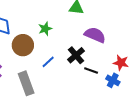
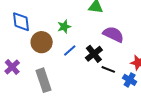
blue line: (48, 62) -> (70, 50), moved

